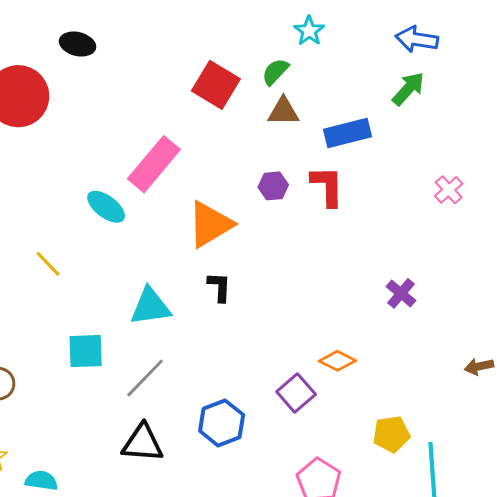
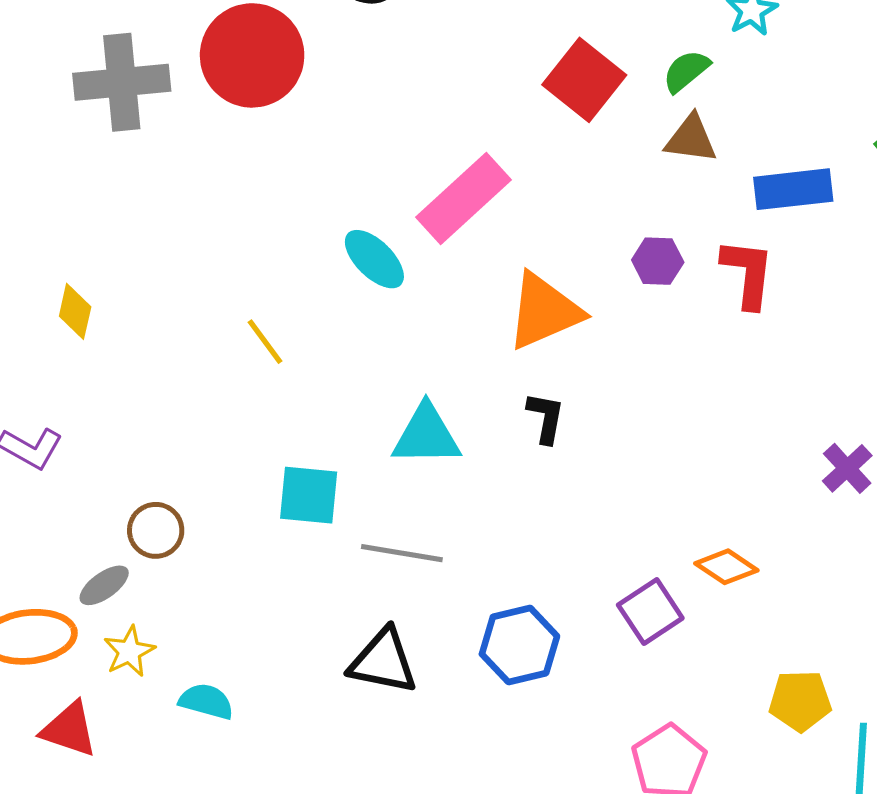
gray line: (145, 378) -> (402, 553), turned 48

